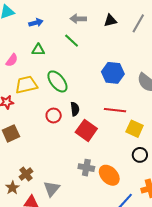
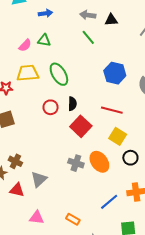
black triangle: (110, 21) -> (111, 20), moved
green line: (72, 41) -> (88, 37), moved
pink semicircle: (12, 60) -> (25, 45), moved
yellow square: (135, 129) -> (118, 136), moved
brown cross: (26, 174) -> (15, 161), turned -32
orange ellipse: (109, 175) -> (99, 162), moved

